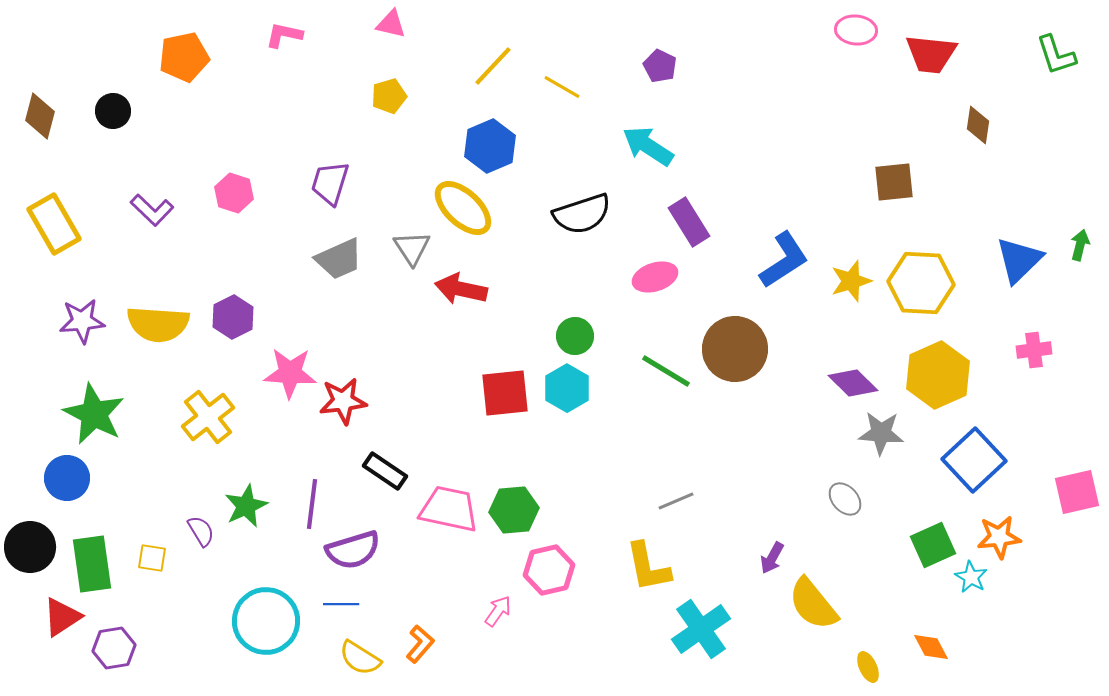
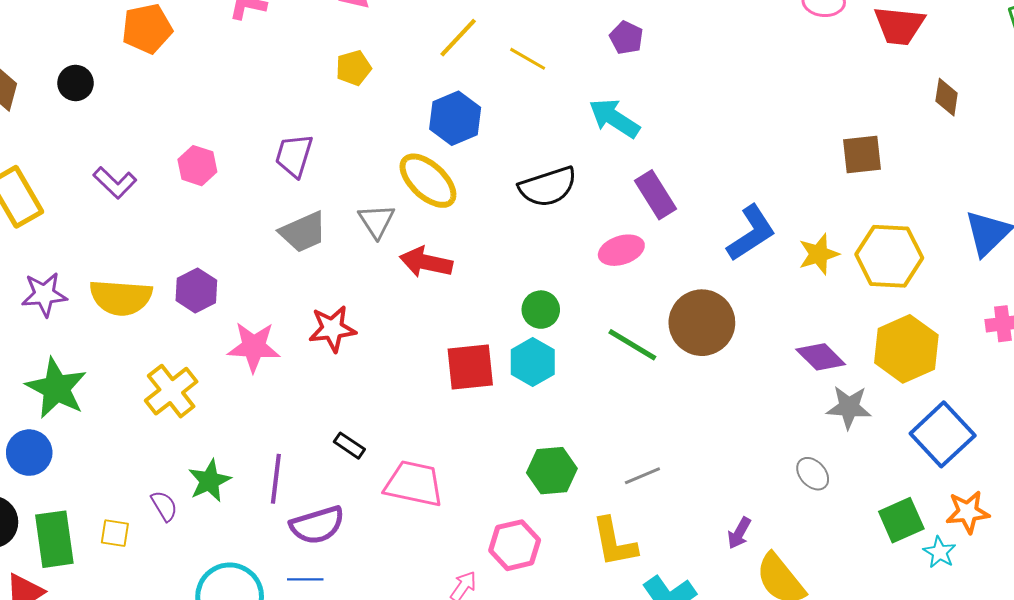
red star: (343, 401) -> (332, 329), moved
black rectangle: (385, 471) -> (349, 446), size x0.7
green hexagon: (514, 510) -> (552, 471), moved

